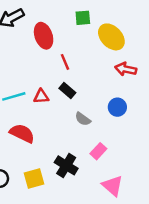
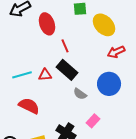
red arrow: (126, 69) -> (116, 52), turned -36
black rectangle: (67, 90) -> (67, 70), size x1.5
blue circle: (117, 107) -> (109, 84), size x1.5

